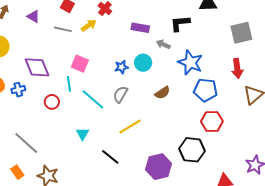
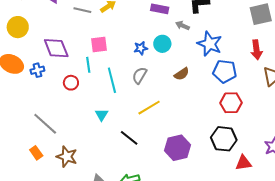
pink square: (80, 64) -> (99, 45), turned -30
cyan line: (93, 99) -> (112, 80), turned 35
black hexagon: (192, 150) -> (224, 139), moved

